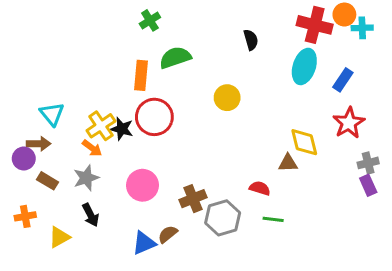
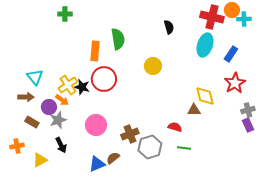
green cross: (150, 20) -> (65, 14), moved, turned 32
green semicircle: (175, 58) -> (118, 39), turned 100
purple circle: (24, 159) -> (49, 107), moved

